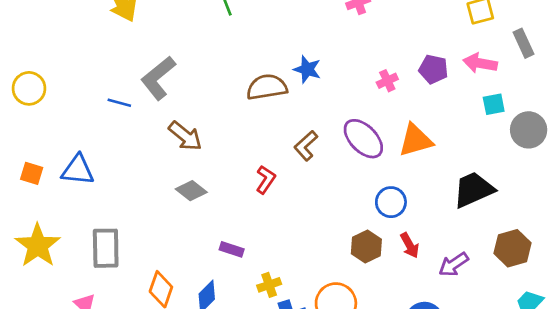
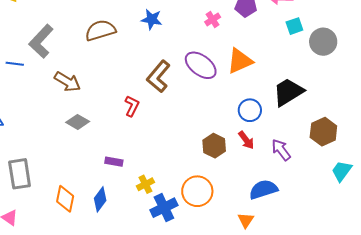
brown semicircle: (267, 87) -> (100, 30), moved
brown L-shape: (306, 146) -> (158, 76), size x1.4
blue circle: (391, 202) -> (250, 110), moved
purple arrow: (454, 264) -> (281, 150), turned 95

